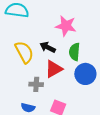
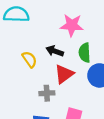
yellow semicircle: (24, 52) -> (29, 59), size x0.7

